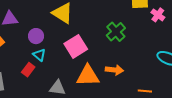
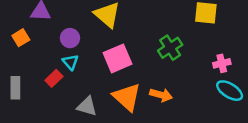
pink cross: (158, 15) -> (222, 63), moved, turned 32
orange triangle: (88, 76) -> (127, 97), turned 35

